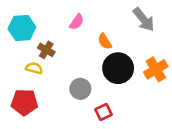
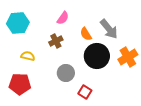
gray arrow: (144, 19) -> (109, 29), moved
brown cross: (46, 50) -> (56, 41), moved, turned 32
red square: (103, 112) -> (85, 92), turned -32

